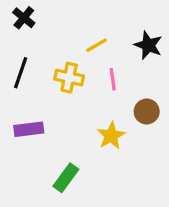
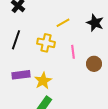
pink line: (113, 79) -> (73, 52), moved
yellow star: (111, 136) -> (43, 81), moved

